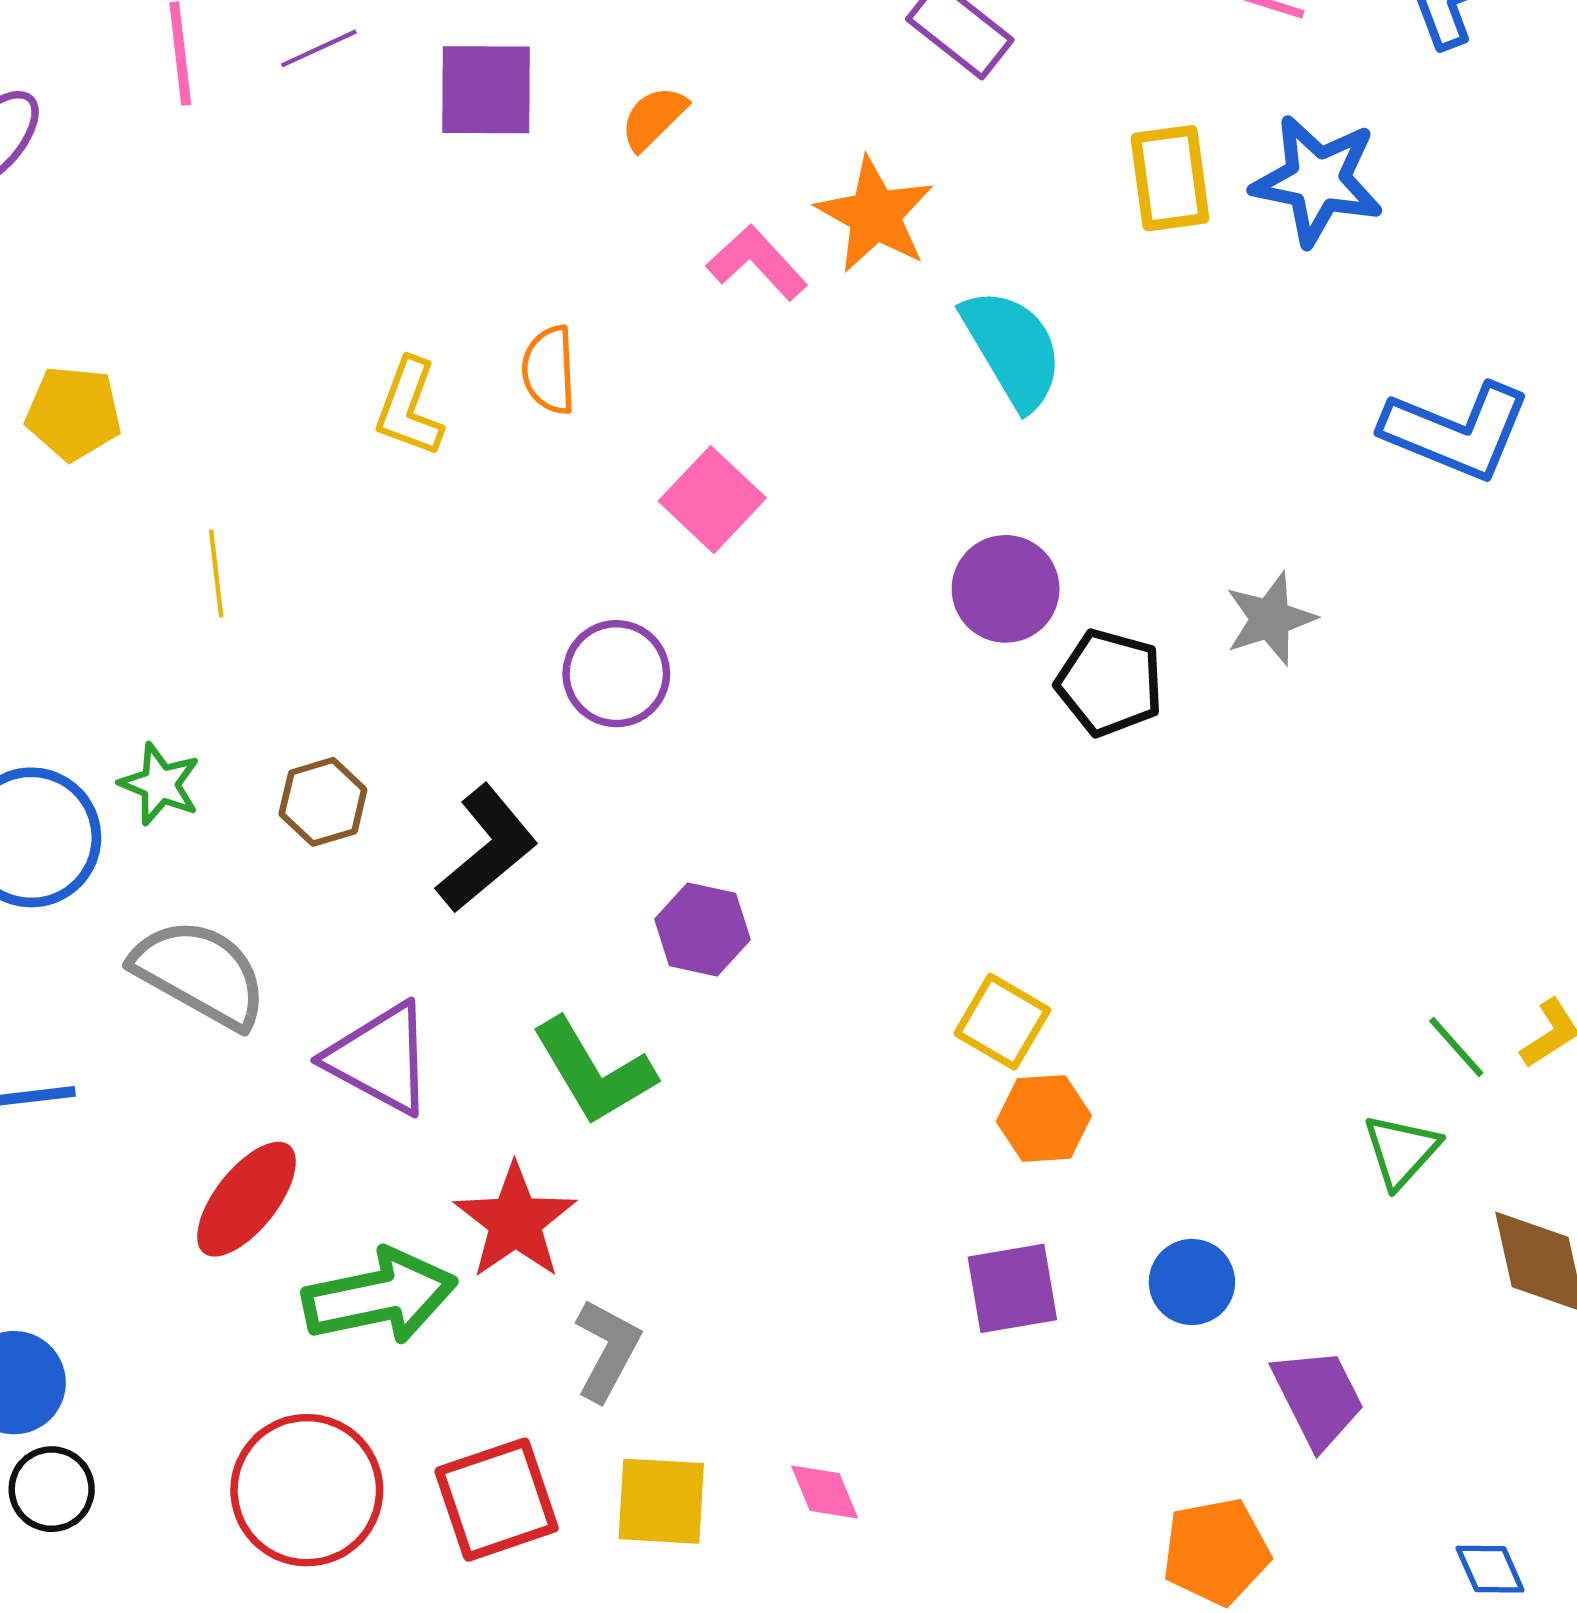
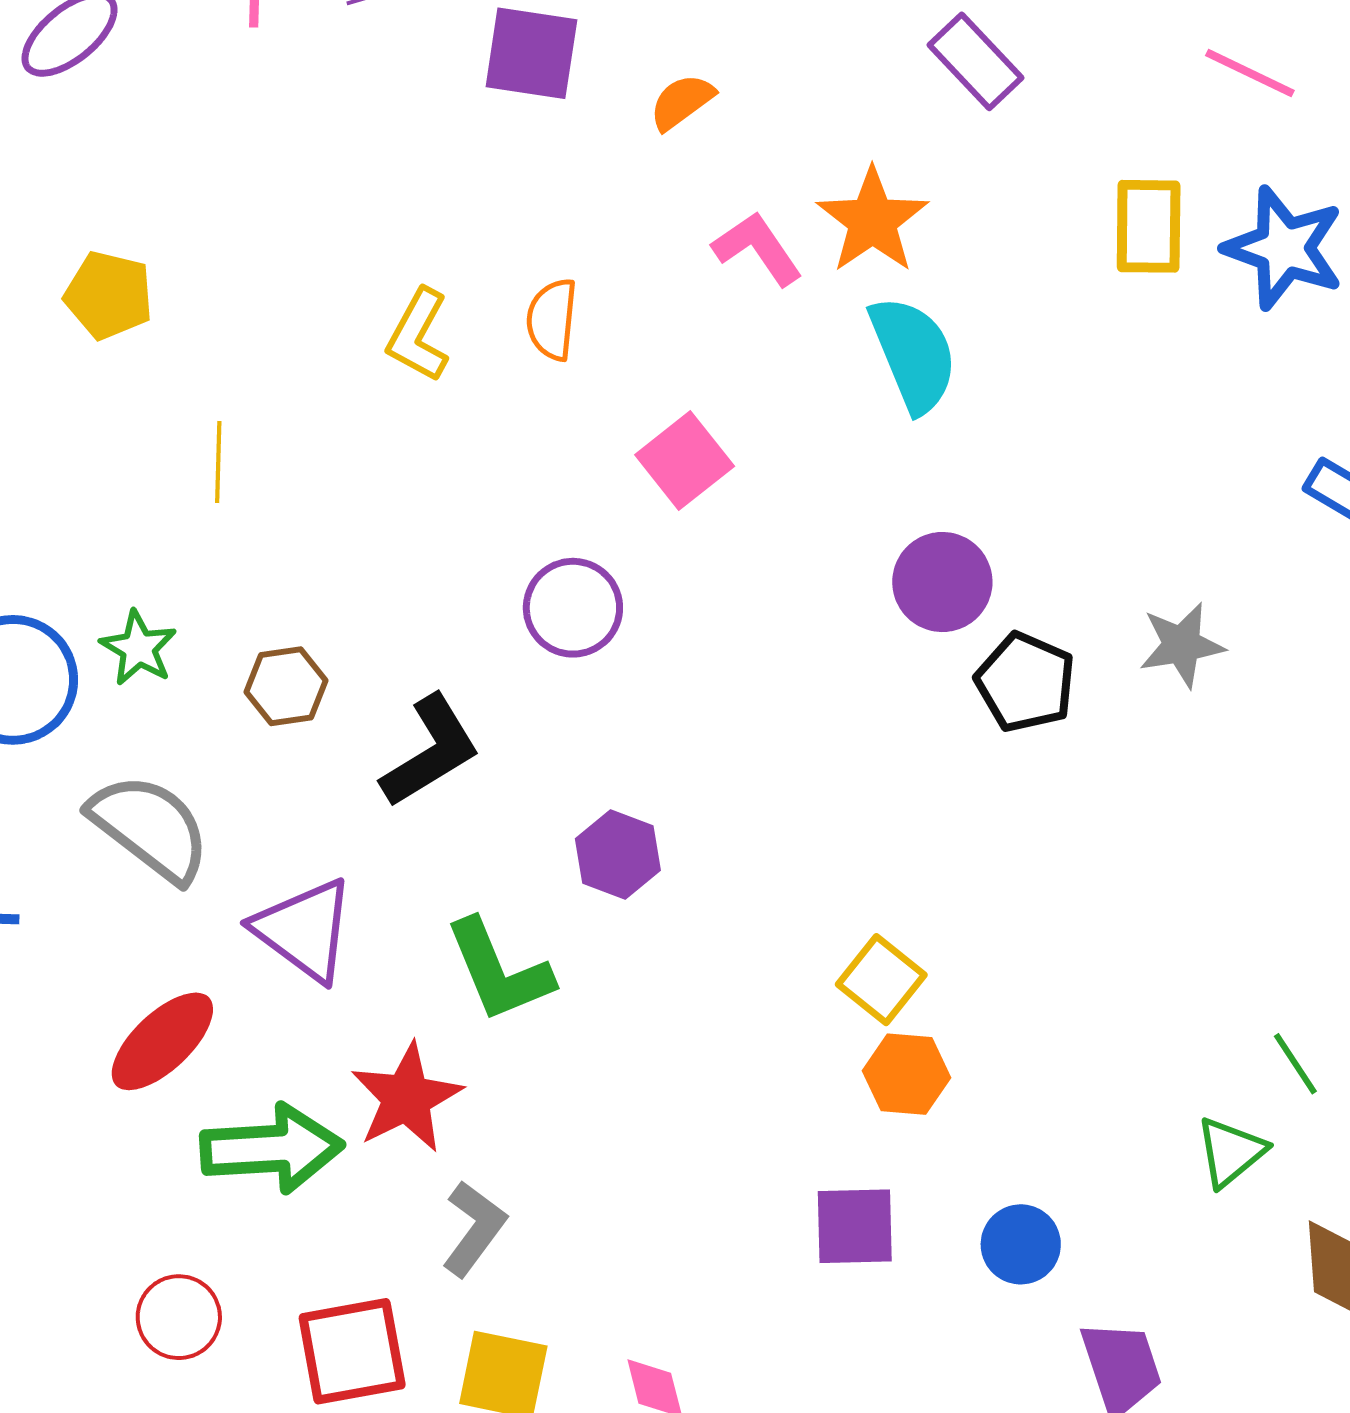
cyan semicircle: (1012, 349) -> (913, 354), moved
red circle: (307, 1490) -> (179, 1317), size x0.6

